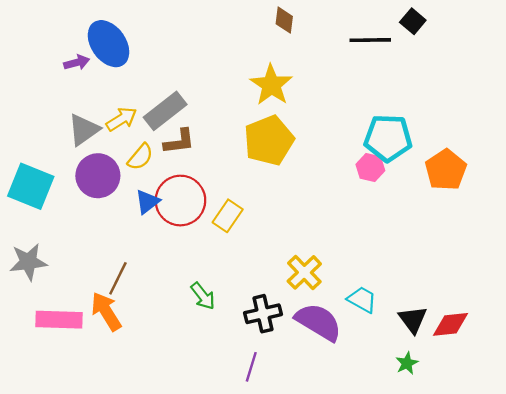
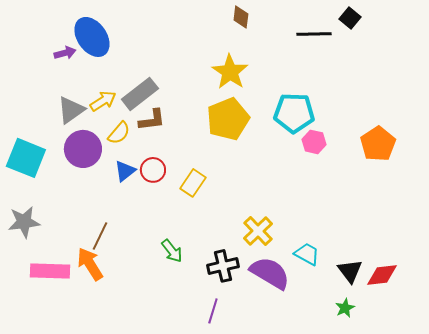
cyan pentagon: (388, 138) -> (294, 113), moved
red circle: (180, 201) -> (153, 170), size x0.6

